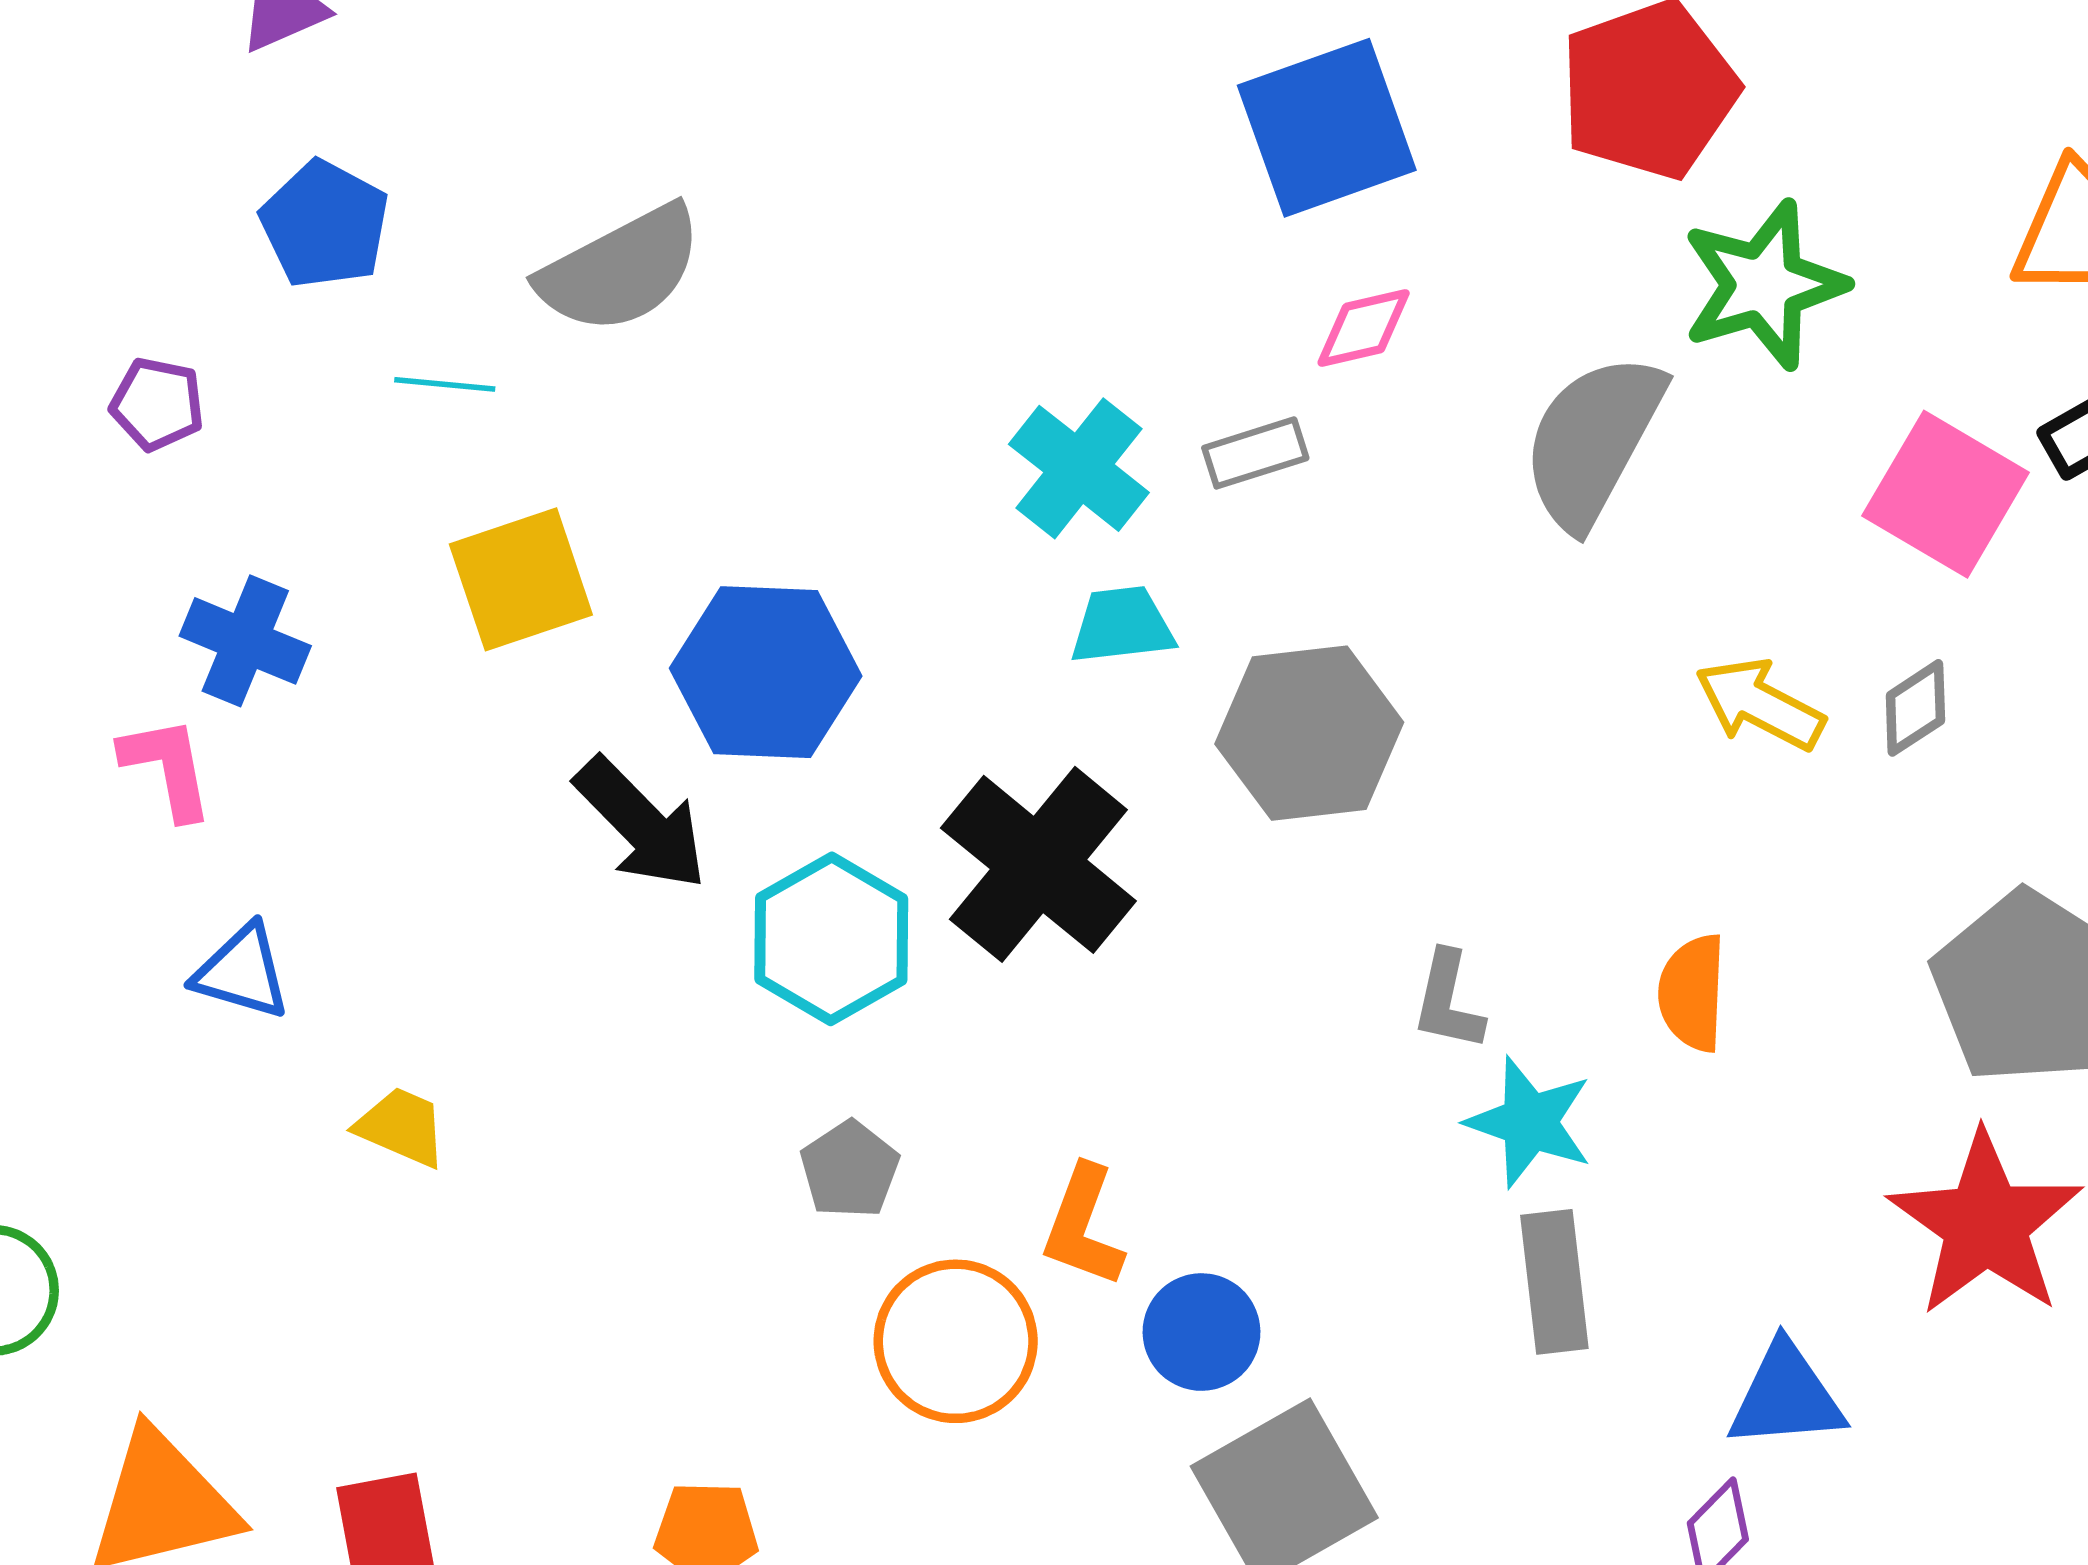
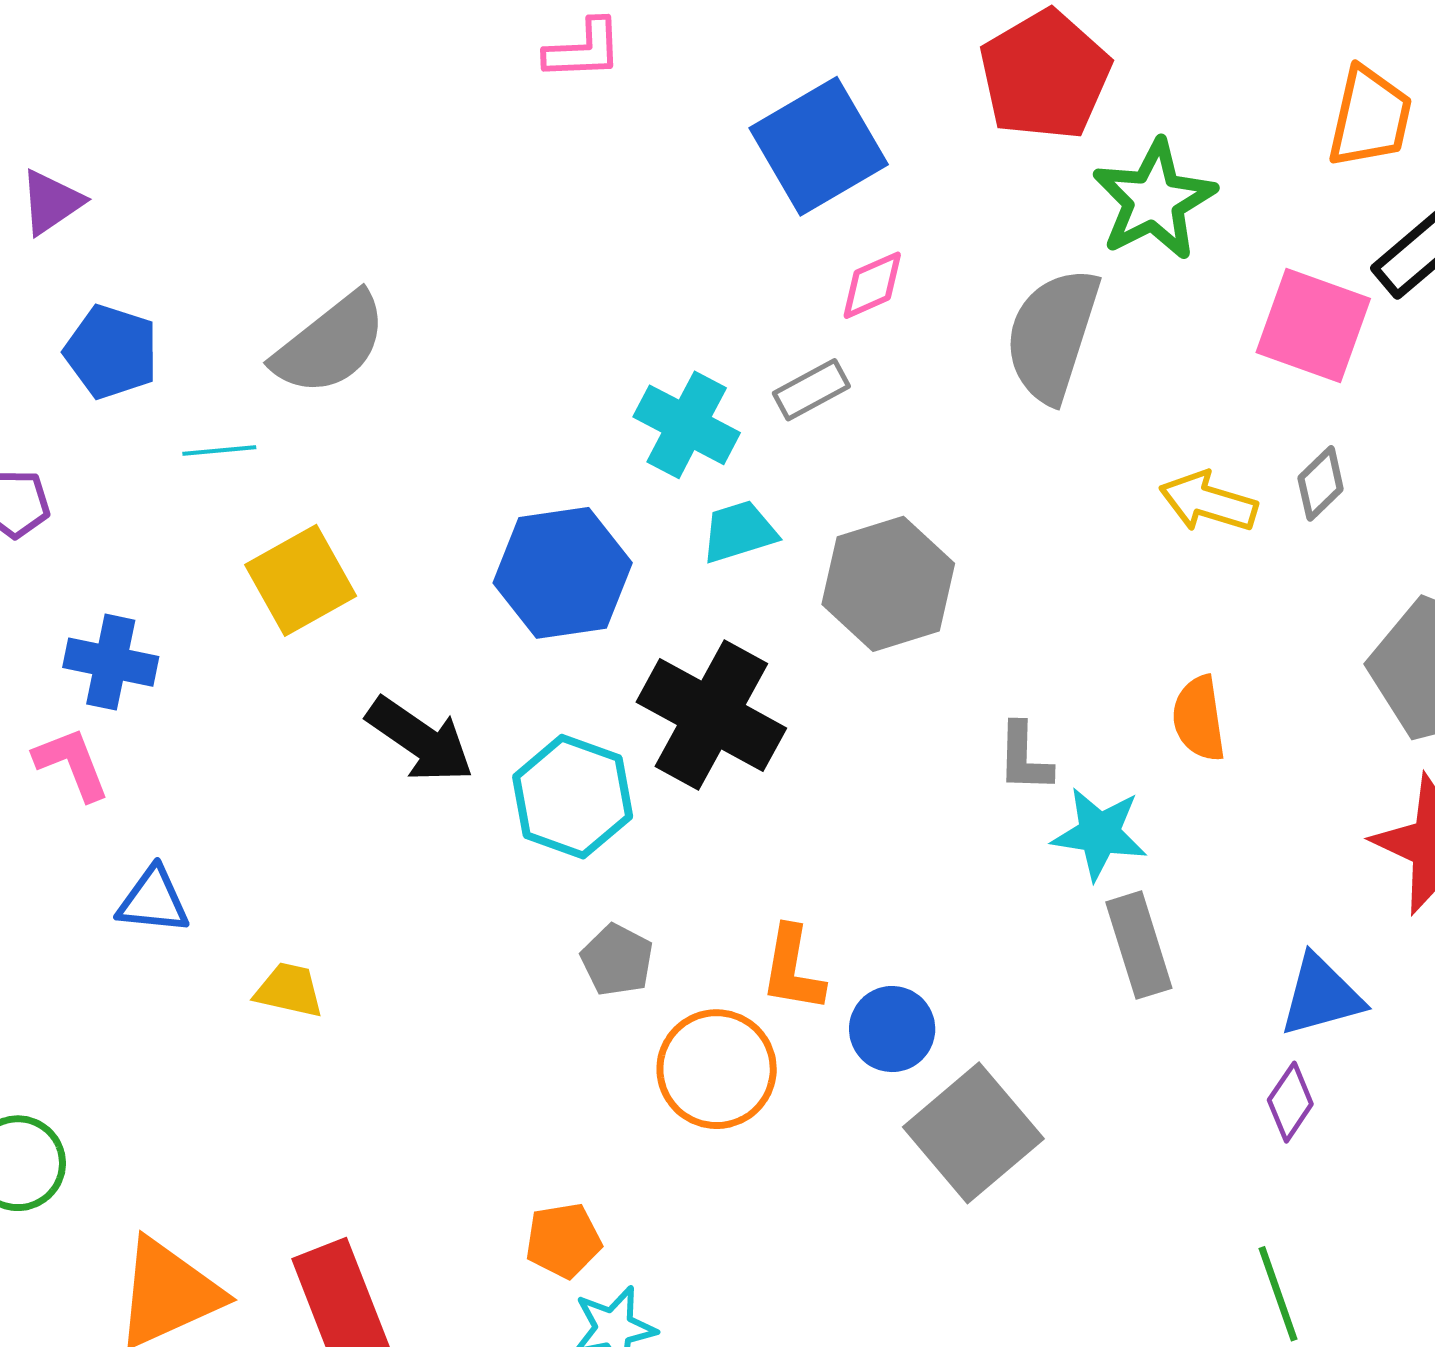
blue hexagon: (766, 672) -> (563, 573), moved

